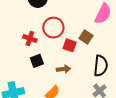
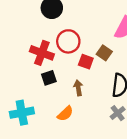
red cross: (30, 39) -> (42, 53), size x1.5
brown arrow: (64, 69) -> (78, 88), turned -96

